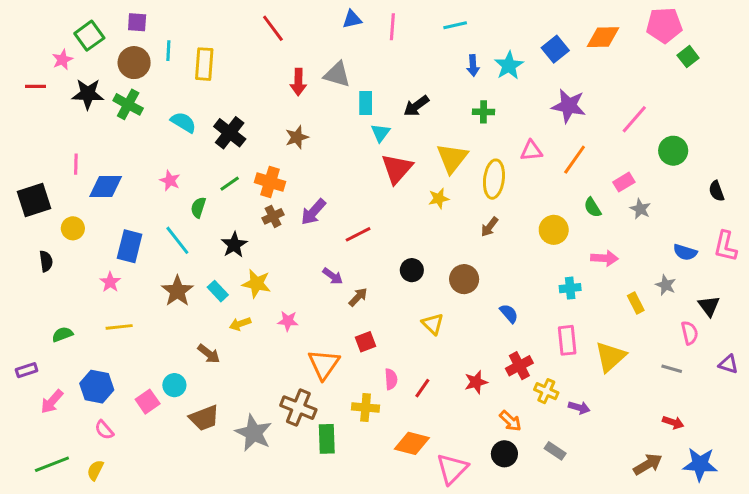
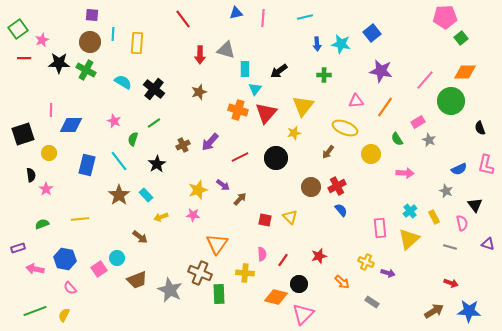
green square: (89, 36) -> (18, 29), moved
orange diamond: (603, 37) -> (465, 72), moved
cyan star: (509, 66) -> (341, 44), turned -30
green circle: (673, 151) -> (451, 101), size x1.4
yellow ellipse: (494, 179) -> (345, 128), moved, turned -75
orange cross: (270, 182) -> (238, 110), moved
blue semicircle: (685, 252) -> (459, 169), turned -42
black circle: (412, 270) -> (276, 158), moved, size x1.5
pink star: (110, 282) -> (46, 189), moved
yellow star: (257, 284) -> (198, 190), moved, turned -30
cyan cross: (570, 288) -> (410, 211), moved, turned -32
yellow rectangle: (636, 303) -> (434, 217), moved
red square: (366, 342) -> (265, 220), moved, turned 32
red cross: (519, 366) -> (337, 186), moved
pink arrow: (52, 402) -> (35, 269), turned 60
black circle: (504, 454) -> (299, 284), moved

